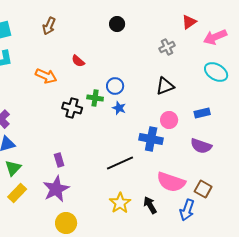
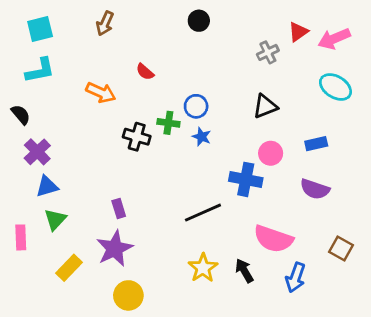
red triangle: (189, 22) -> (298, 32), moved
brown square: (203, 189) -> (341, 249), moved
yellow rectangle: (17, 193) -> (69, 268), moved

